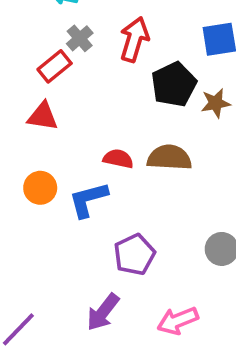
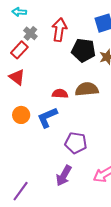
black pentagon: (174, 84) -> (84, 50), turned -30
red triangle: (43, 116) -> (17, 77), turned 36
purple pentagon: (134, 255) -> (76, 143), turned -30

